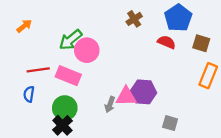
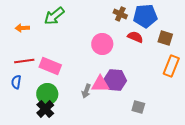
blue pentagon: (178, 18) -> (145, 16), turned 30
brown cross: (134, 19) -> (120, 14), moved, turned -32
orange arrow: (24, 26) -> (22, 28), moved, turned -144
green arrow: (71, 40) -> (54, 16), moved
pink circle: (87, 50) -> (102, 44), moved

